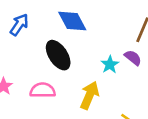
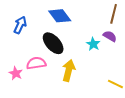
pink semicircle: (43, 90) -> (36, 63), moved
yellow arrow: (89, 95) -> (69, 70), moved

